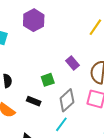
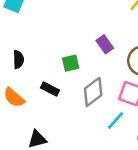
cyan line: (61, 124) -> (115, 120), moved

